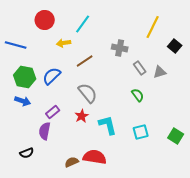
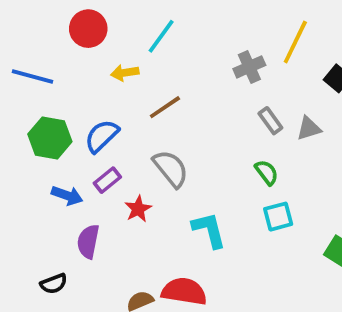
gray cross: (120, 48) -> (249, 67), moved, turned -35
blue arrow: (23, 101) -> (67, 195), moved
purple rectangle: (53, 112) -> (107, 180), moved
red star: (82, 116) -> (138, 209), moved
cyan square: (141, 132) -> (278, 217), moved

